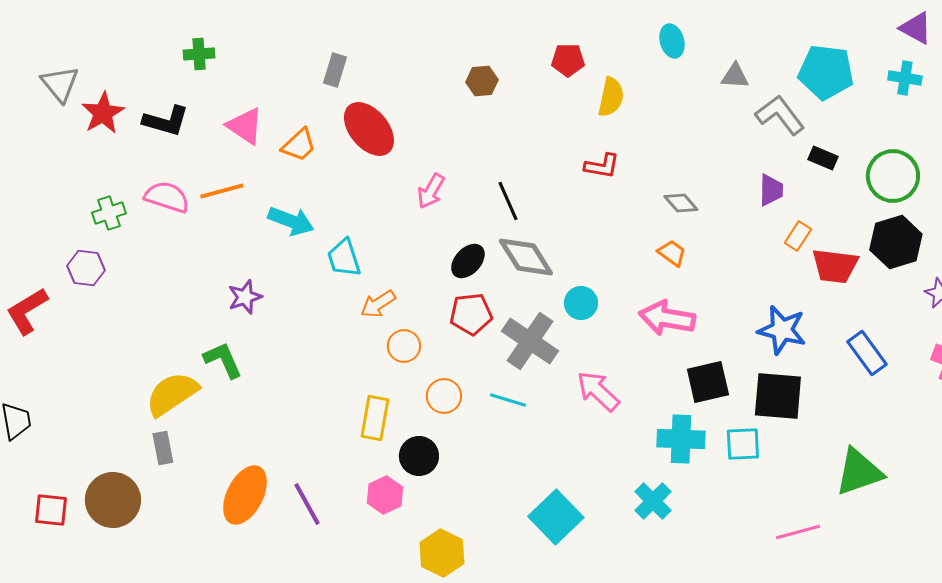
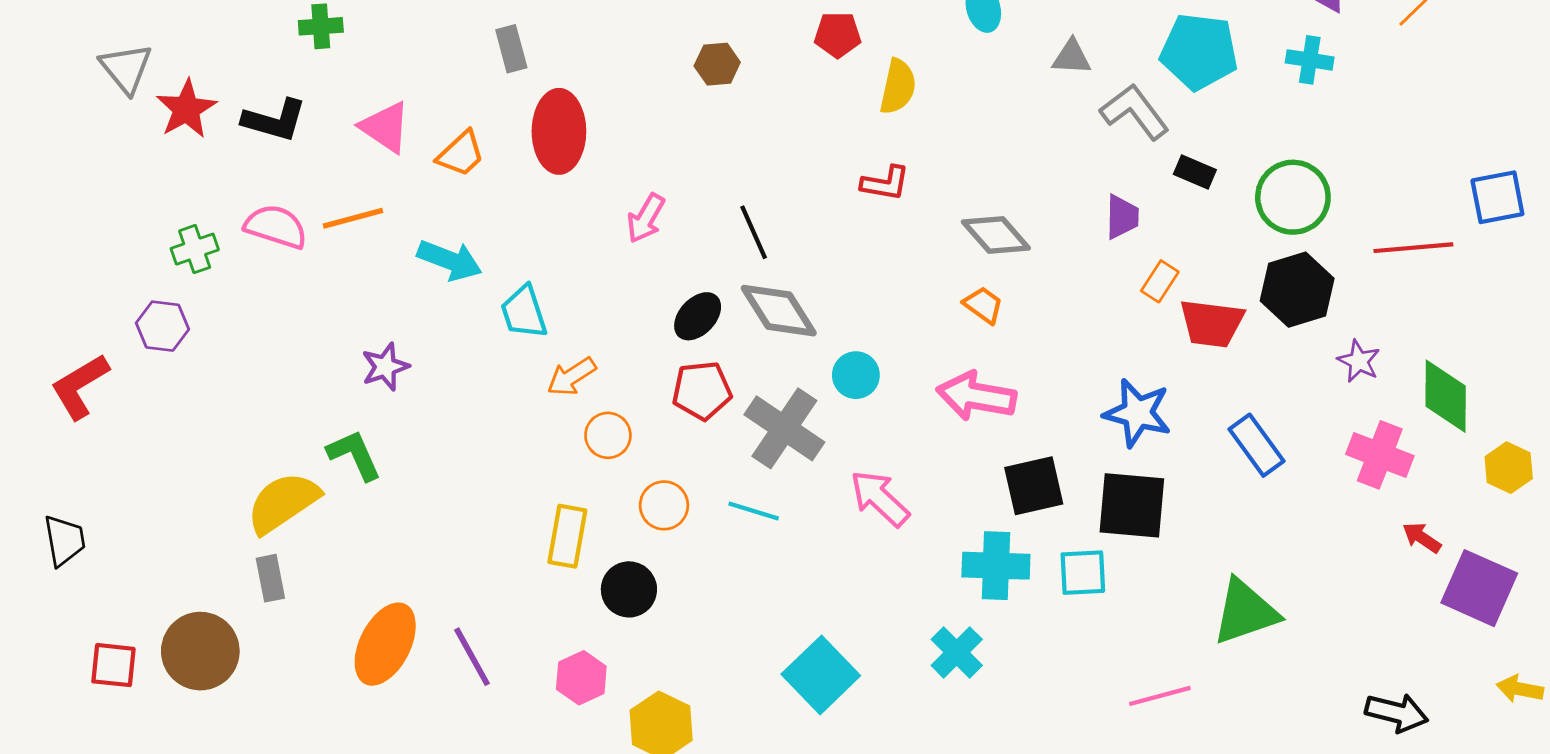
gray rectangle: (335, 70) -> (511, 49), turned -32
red ellipse: (369, 129) -> (559, 131), turned 40
gray diamond: (681, 203) -> (996, 235), size x1.4
pink hexagon: (385, 495) -> (581, 678), moved

